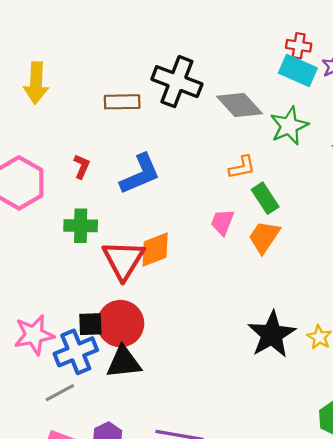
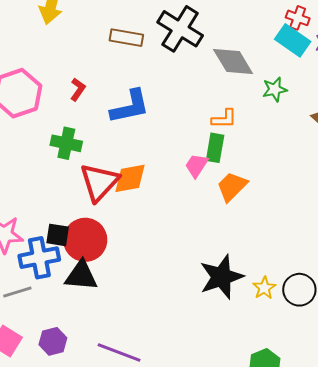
green star: (289, 126) -> (275, 89), size x0.7
green rectangle: (265, 198) -> (215, 148), moved, turned 32

